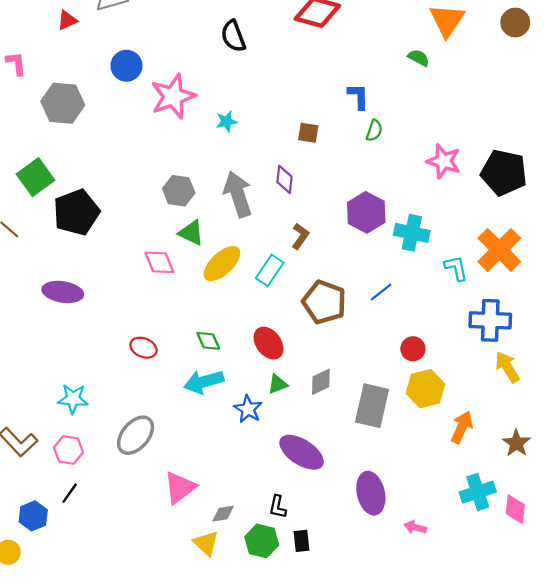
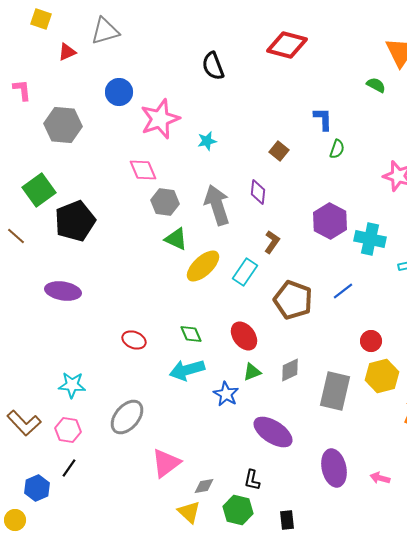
brown square: (308, 133) -> (279, 151), turned 30
pink diamond: (159, 262) -> (143, 170), moved
pink arrow: (415, 527) -> (380, 478), moved
black rectangle: (302, 541) -> (287, 520), moved

